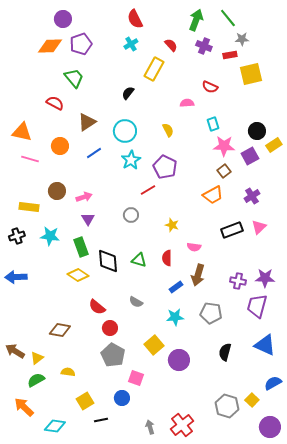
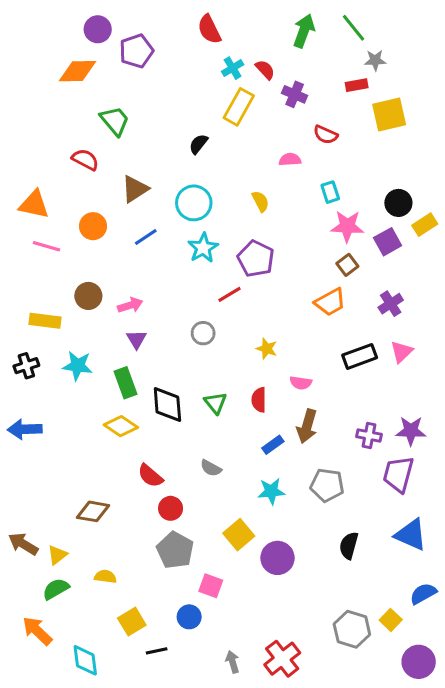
purple pentagon: (81, 44) -> (136, 51), moved
cyan cross: (131, 44) -> (233, 68), moved
purple cross: (204, 46) -> (295, 94), moved
green triangle: (139, 260) -> (215, 403), turned 35
cyan diamond: (55, 426) -> (85, 660), turned 75

